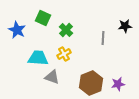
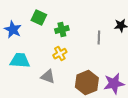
green cross: (66, 30) -> (62, 30), turned 32
cyan trapezoid: (38, 58) -> (20, 61), moved
purple star: (118, 84) -> (114, 84), size x1.5

